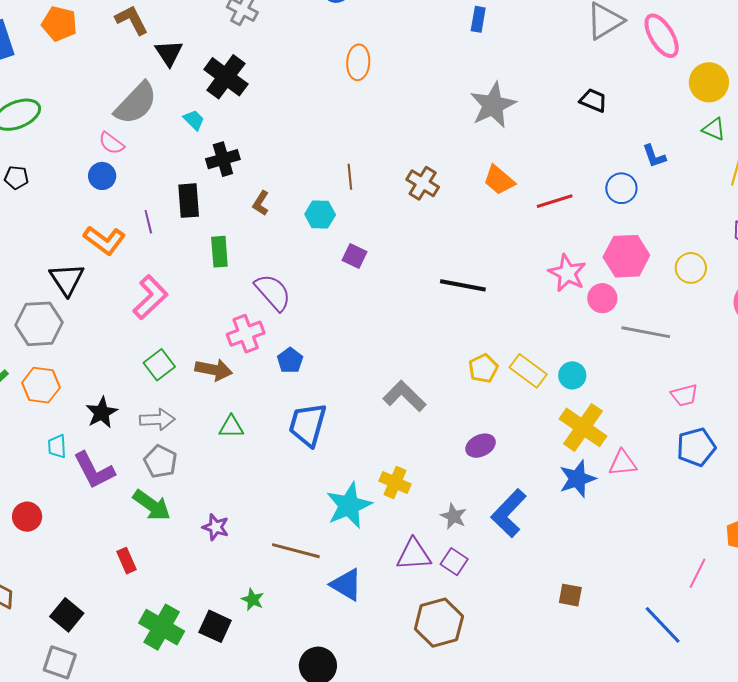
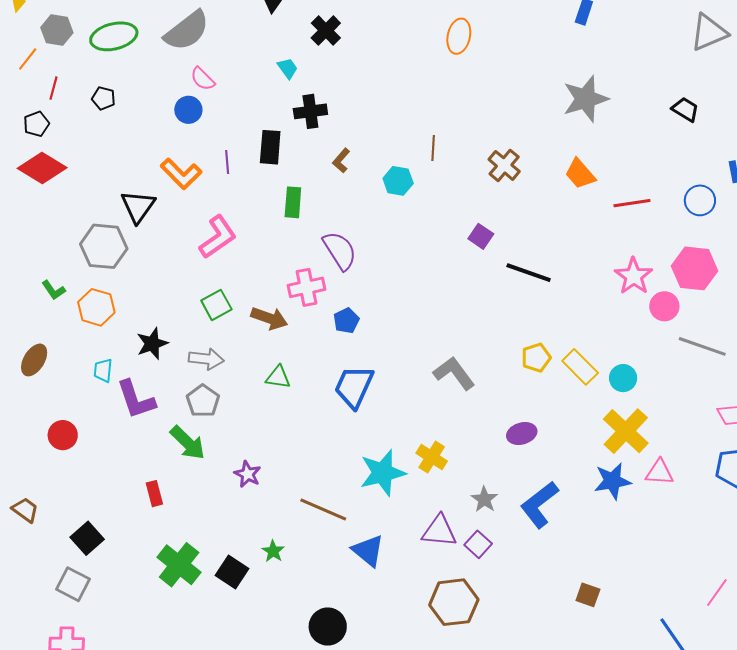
black cross: (226, 77) -> (326, 30), size x0.7
gray semicircle: (136, 103) -> (187, 31), moved
purple square: (354, 256) -> (481, 236), moved

